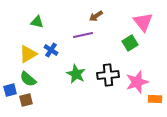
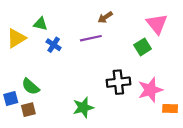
blue cross: (51, 50) -> (54, 45), moved
yellow triangle: (28, 54) -> (16, 38), moved
green star: (76, 74) -> (83, 107), moved, turned 30

